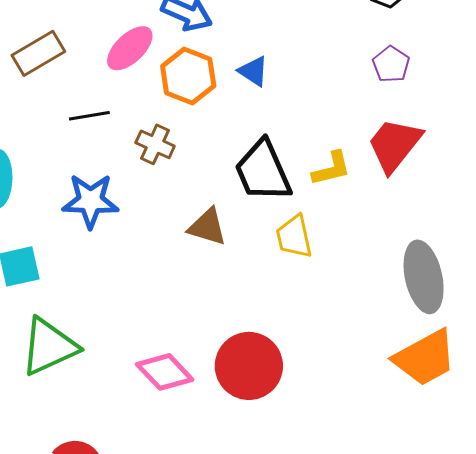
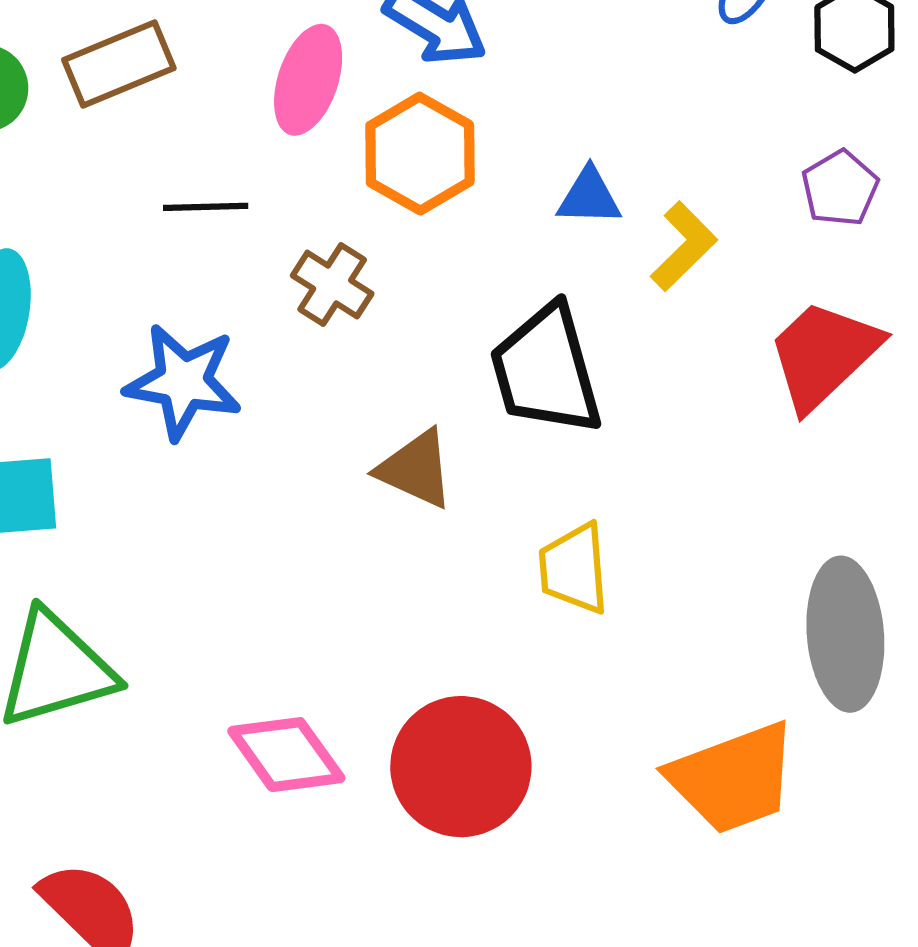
pink ellipse: (130, 48) -> (308, 80), turned -36
blue triangle: (253, 71) -> (589, 197), moved, turned -40
yellow L-shape: (331, 169) -> (684, 246), moved, turned -39
yellow trapezoid: (294, 237) -> (574, 569), moved
orange trapezoid: (425, 358) -> (733, 778), moved

